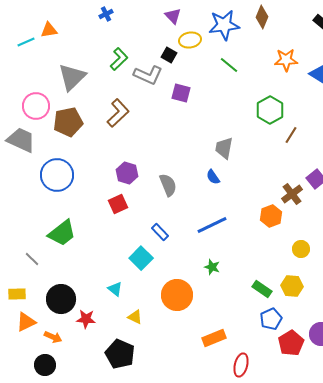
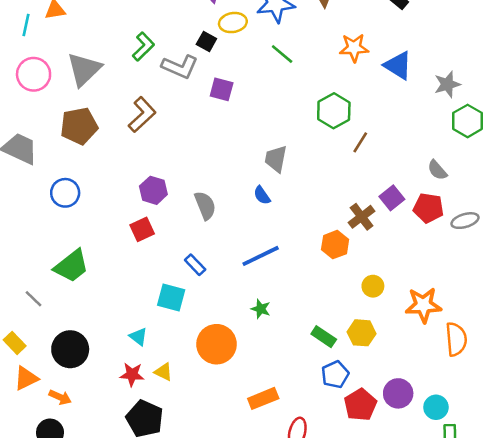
cyan line: (26, 42) -> (26, 25), turned -54
pink circle: (36, 106) -> (34, 74), moved
blue circle: (57, 175) -> (65, 193), size x0.7
cyan square: (141, 258) -> (171, 298), turned -30
yellow rectangle: (17, 294) -> (15, 343), turned 48
red star: (86, 319) -> (132, 374), moved

